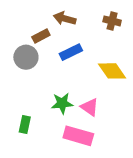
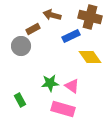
brown cross: (112, 21) -> (90, 17), size x1.6
blue rectangle: (71, 52) -> (71, 36), moved
green rectangle: (25, 125) -> (20, 100), turned -40

